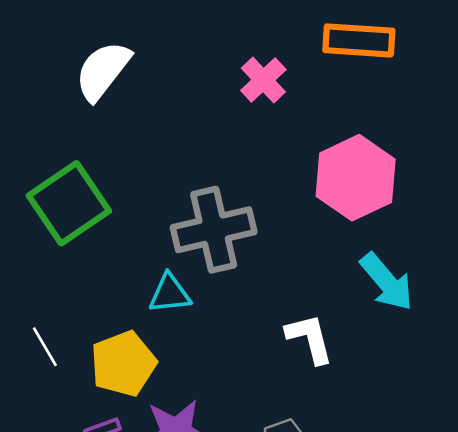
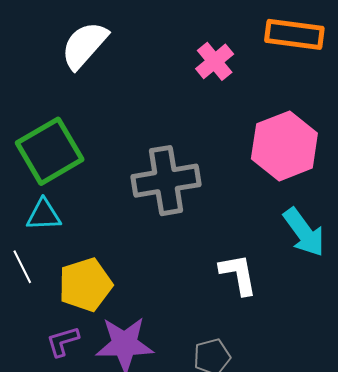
cyan triangle: (170, 294) -> (44, 215), moved

